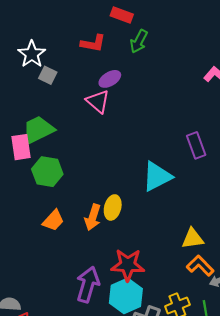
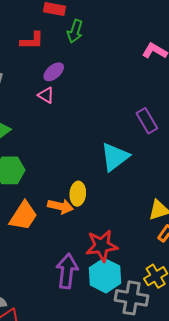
pink triangle: (98, 101) -> (46, 95), size x0.7
orange arrow: (93, 217) -> (60, 206), turned -85
orange trapezoid: (53, 220) -> (23, 216), size x1.4

